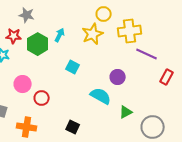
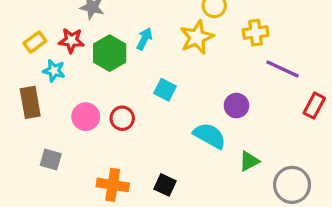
yellow cross: (130, 31) -> (256, 33), size x0.7
red circle: (42, 98) -> (122, 118), moved
orange cross: (27, 127) -> (113, 185), moved

